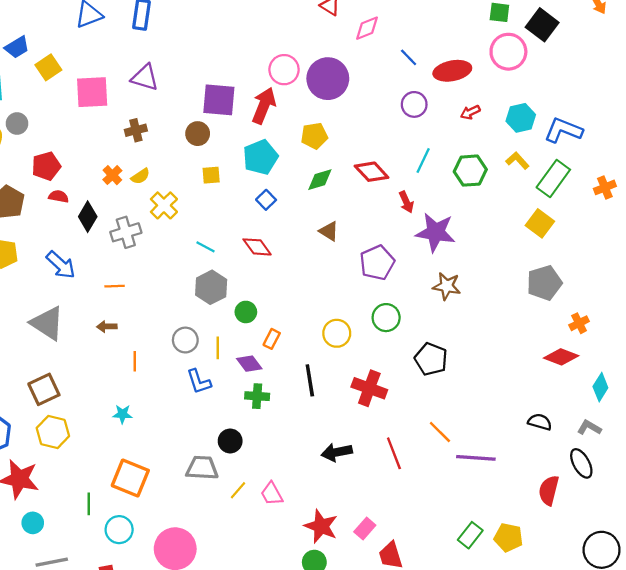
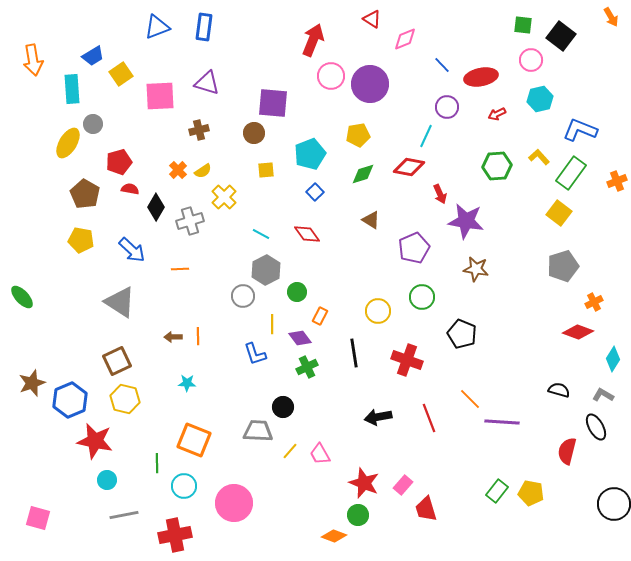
pink circle: (508, 52) -> (531, 60), size x0.7
red arrow: (264, 106) -> (313, 40), moved
cyan hexagon: (521, 118) -> (540, 99), moved
cyan line: (423, 161) -> (426, 136), moved
red diamond: (372, 172) -> (409, 167), turned -36
brown arrow: (107, 327) -> (173, 337), moved
gray circle: (185, 340) -> (243, 296), moved
green cross: (257, 396) -> (307, 367), turned -30

